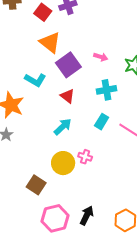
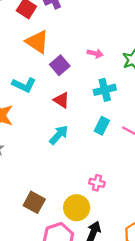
purple square: (68, 65) -> (60, 65), size x0.7
pink cross: (85, 157) -> (97, 183), moved
yellow circle: (63, 163) -> (77, 208), moved

